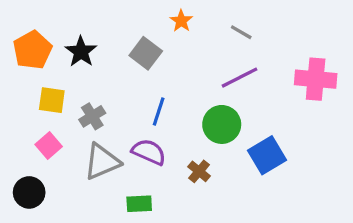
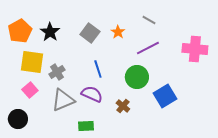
orange star: (181, 21) -> (118, 32), moved
yellow square: (52, 100) -> (32, 62), size x1.4
blue line: (159, 112) -> (98, 69), turned -36

